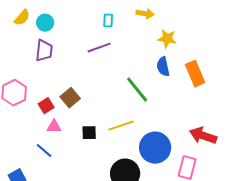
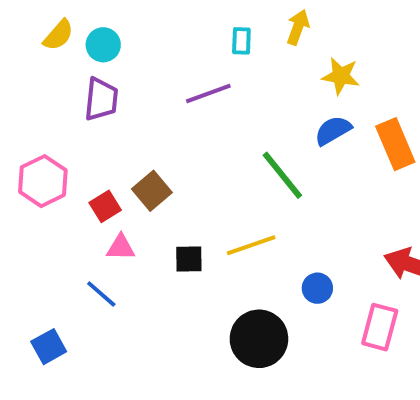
yellow arrow: (145, 14) -> (298, 27), turned -78
cyan rectangle: (108, 21) -> (241, 41), moved
blue semicircle: (163, 67) -> (333, 130), turned 72
blue circle: (155, 148) -> (317, 288), size x0.5

